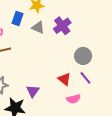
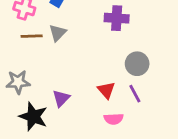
purple cross: (62, 26) -> (117, 18), turned 30
gray triangle: (38, 27) -> (58, 33), moved, turned 40

